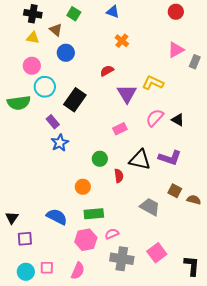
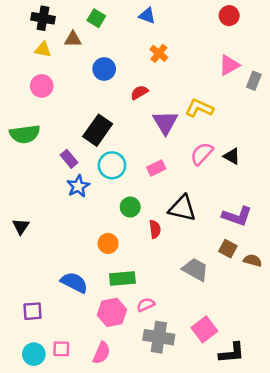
brown triangle: (56, 30) -> (73, 39), turned -40
blue circle: (66, 53) -> (104, 69), moved
cyan circle: (45, 87) -> (112, 165), moved
purple L-shape: (170, 158) -> (237, 216), moved
black triangle: (12, 218) -> (21, 227), moved
black L-shape: (192, 266) -> (232, 353), moved, turned 80

